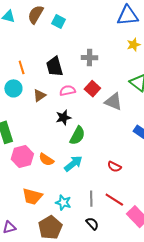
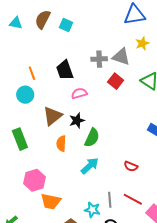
red square: (92, 89) -> (116, 81), moved
brown triangle: (39, 96) -> (53, 116), moved, size x1.5
gray triangle: (113, 102) -> (121, 57), moved
pink hexagon: (22, 156) -> (34, 180), moved
orange semicircle: (46, 160) -> (61, 144), moved, turned 63
cyan star: (63, 203) -> (92, 210), moved

